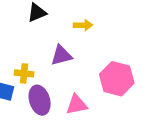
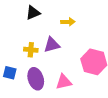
yellow cross: (24, 73) -> (31, 50), moved

